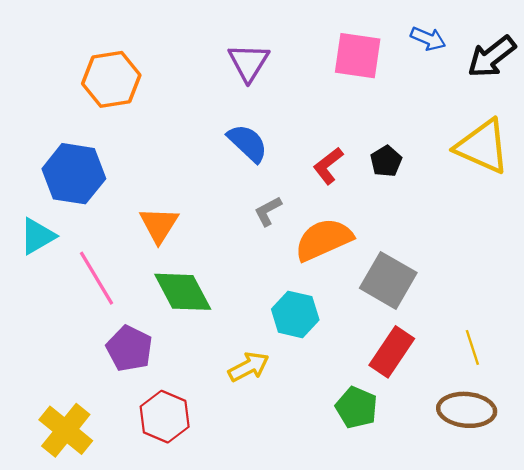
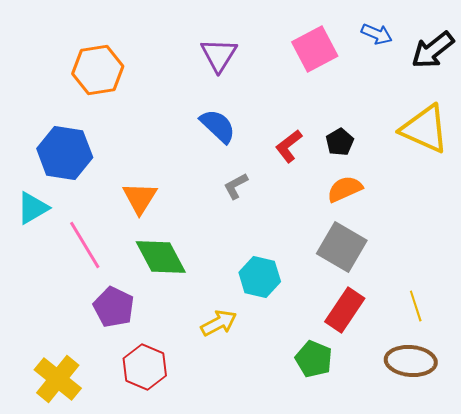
pink square: (358, 56) -> (315, 49), turned -36
orange semicircle: (324, 240) -> (345, 189), moved, size x0.7

